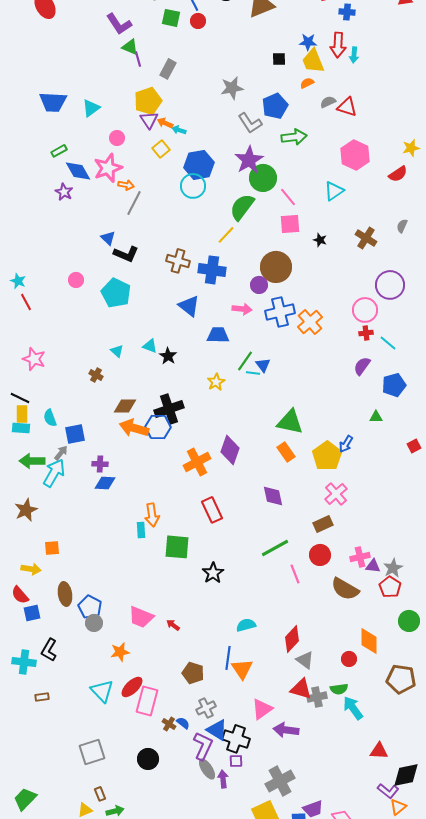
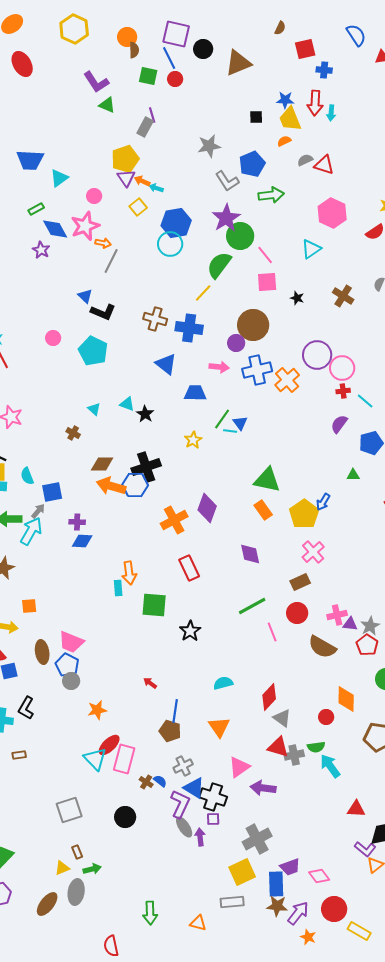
purple line: (138, 59) -> (152, 115), moved
cyan triangle: (91, 108) -> (59, 178), moved
purple circle: (390, 285) -> (317, 355), moved
pink trapezoid: (141, 617) -> (71, 642), moved
blue line: (228, 658) -> (175, 711), moved
cyan triangle: (102, 691) -> (95, 759), moved

